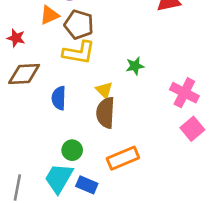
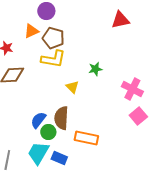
blue semicircle: (59, 98) -> (38, 120), moved, turned 36
brown semicircle: (106, 113) -> (61, 118), moved
orange rectangle: (123, 158) -> (86, 138), turned 35

